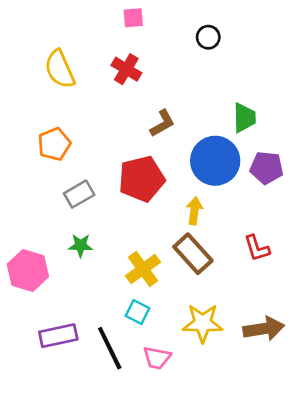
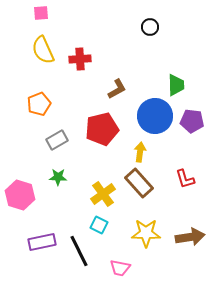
pink square: (133, 18) -> (41, 13), moved
red cross: (126, 69) -> (80, 59), moved, turned -35
pink trapezoid: (157, 358) -> (120, 268), moved

